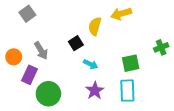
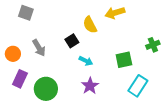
gray square: (27, 14) -> (26, 13), turned -35
yellow semicircle: (95, 26) -> (90, 25), turned -42
purple rectangle: (29, 75) -> (20, 79), moved
cyan rectangle: (127, 91) -> (138, 86), moved, turned 35

